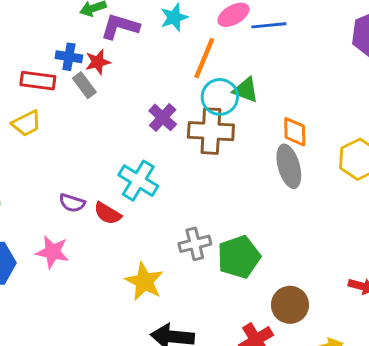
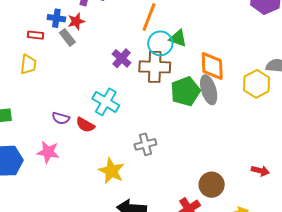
red rectangle: (38, 81) -> (35, 35), size x0.7
yellow trapezoid: (26, 123) -> (28, 64), turned -55
orange diamond: (295, 132) -> (212, 66), size x1.4
green pentagon: (239, 257) -> (185, 91), moved

